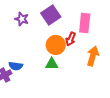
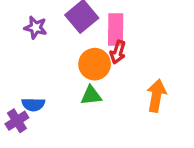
pink rectangle: (85, 23) -> (116, 29), moved
orange arrow: (93, 56) -> (156, 96), moved

